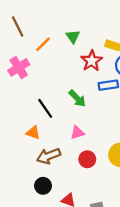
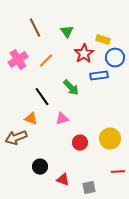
brown line: (18, 27) -> (35, 28), moved
orange line: (43, 44) -> (46, 61), moved
pink triangle: (77, 133) -> (62, 119), moved
brown arrow: (49, 156) -> (16, 138), moved

